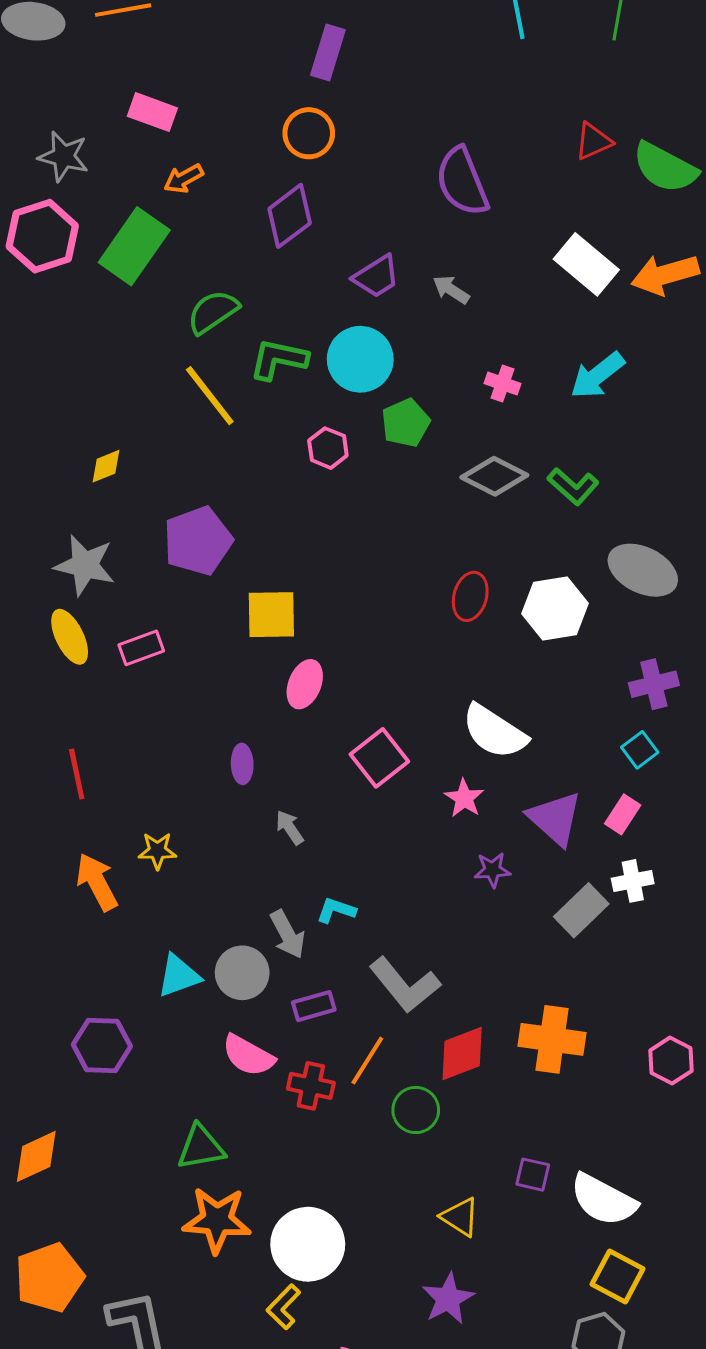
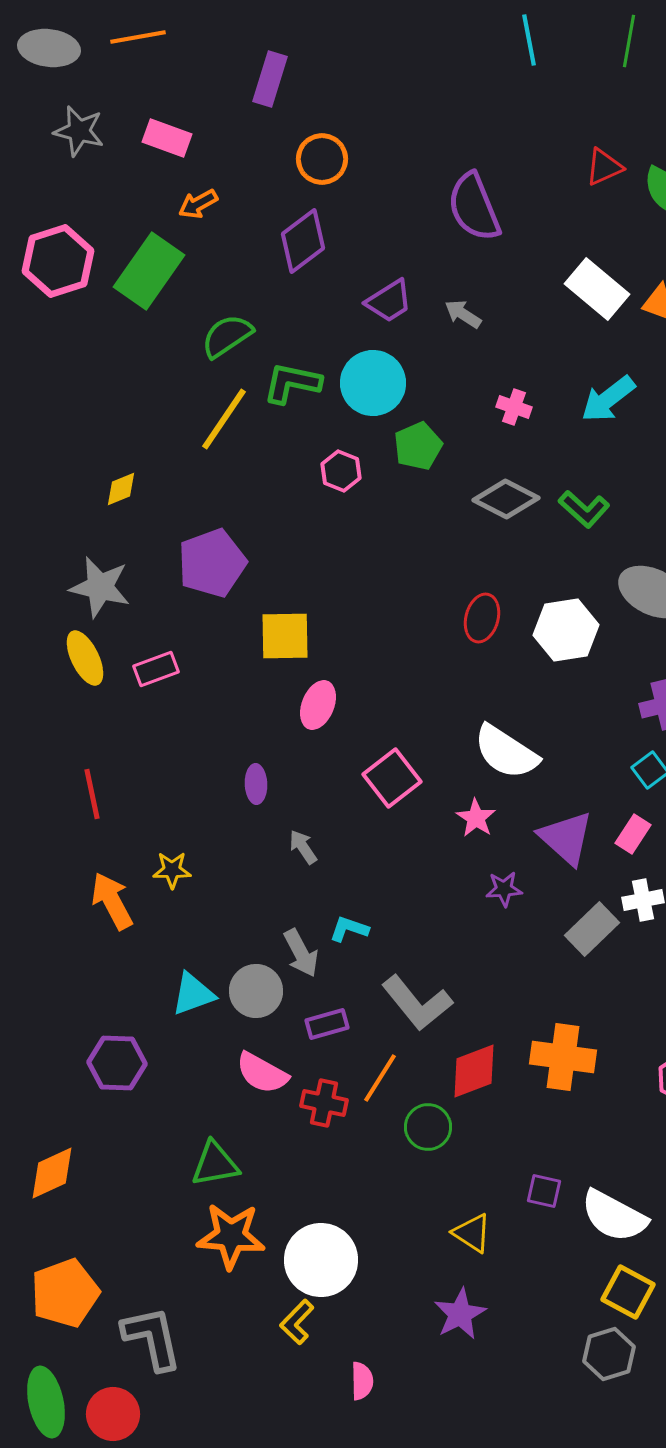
purple rectangle: (328, 52) -> (270, 79), moved
gray star: (64, 156) -> (79, 131), moved
yellow line: (210, 396) -> (224, 419), turned 72

